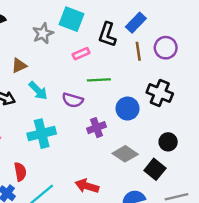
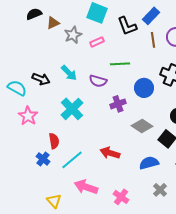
gray star: (43, 33) -> (73, 35), moved
black L-shape: (107, 35) -> (127, 26), turned -40
pink rectangle: (81, 54) -> (97, 42), moved
brown triangle: (19, 66) -> (53, 23), moved
cyan cross: (42, 134) -> (72, 109), turned -30

